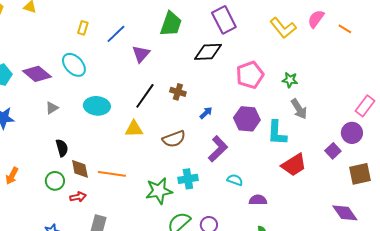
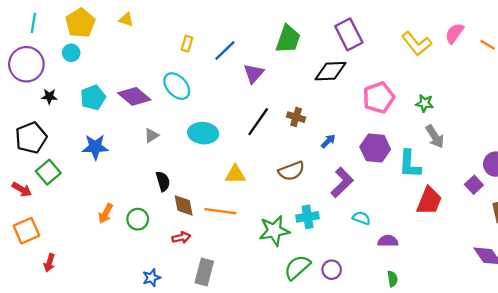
yellow triangle: (134, 129) -> (235, 174), moved
red trapezoid: (294, 165) -> (429, 201), turned -36
green circle: (55, 181) -> (138, 219), moved

